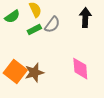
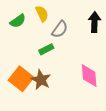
green rectangle: (34, 30) -> (46, 49), moved
brown star: (34, 73) -> (41, 80), turned -30

